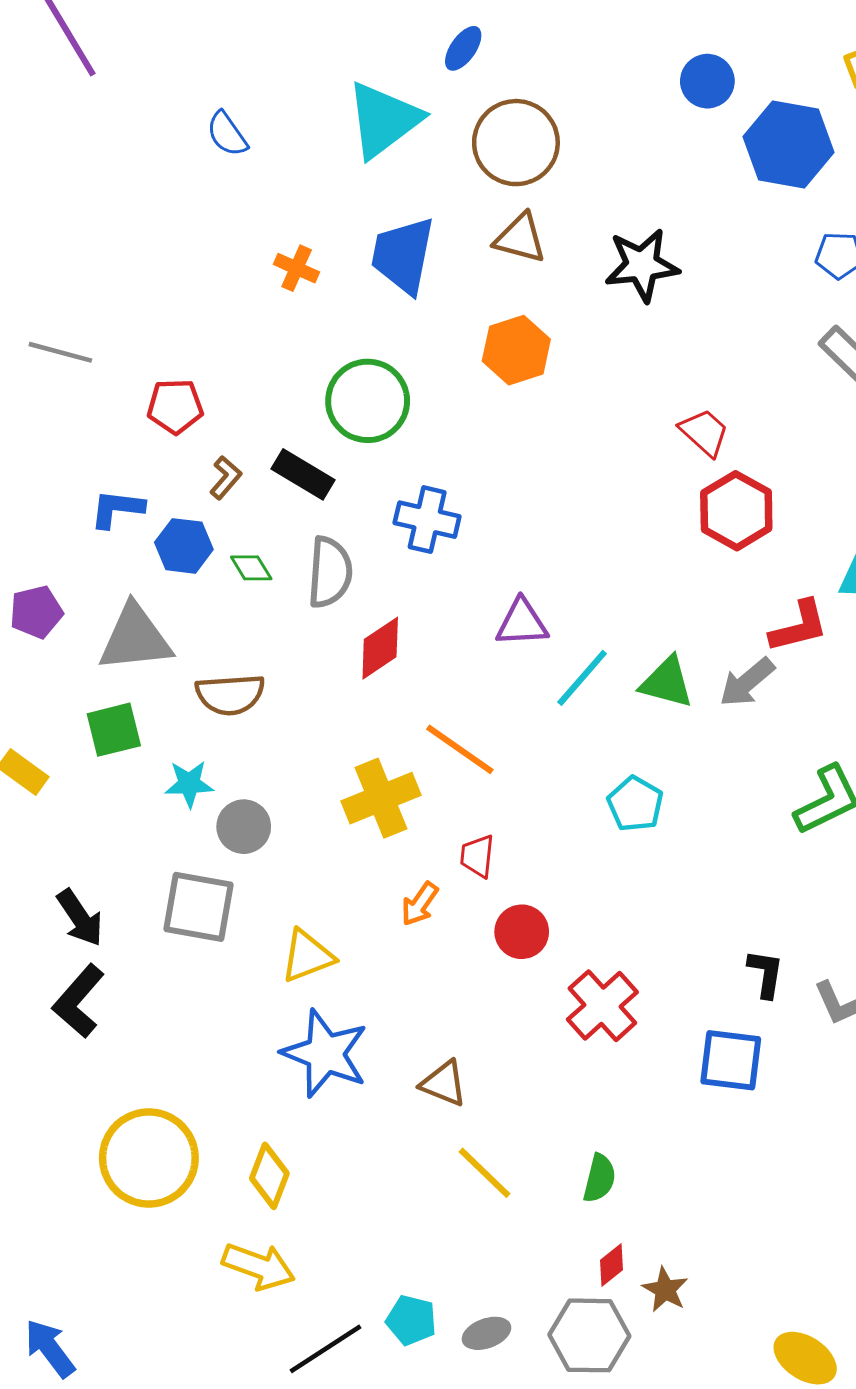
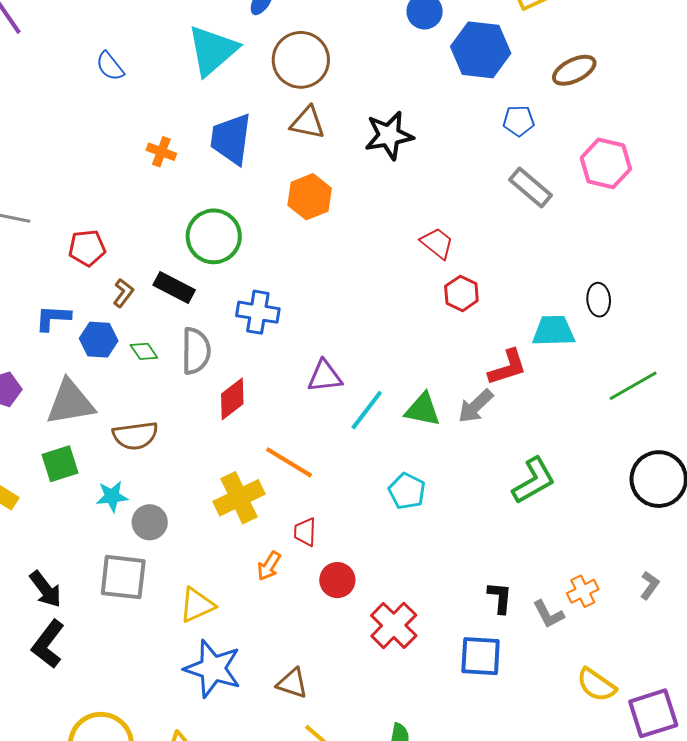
red hexagon: (736, 511) -> (461, 293), size x0.7

